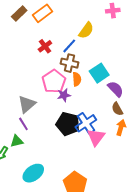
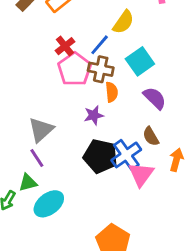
cyan square: (99, 73) -> (140, 61), moved
pink pentagon: (54, 81) -> (75, 69), moved
purple semicircle: (116, 89) -> (155, 98), moved
brown semicircle: (117, 109) -> (151, 136), moved
cyan ellipse: (33, 173) -> (49, 204), moved

